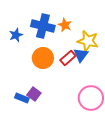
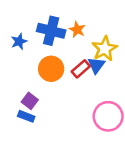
yellow star: (88, 41) -> (105, 49), turned 30
purple square: (34, 94) -> (30, 101), moved

